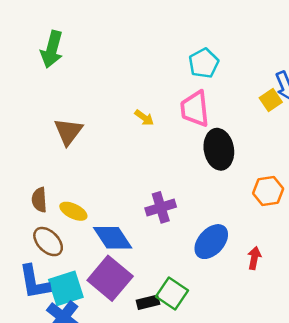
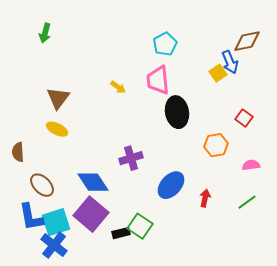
green arrow: (52, 49) -> (45, 33), size x0.7
brown semicircle: (39, 200) -> (18, 152), moved
yellow ellipse: (73, 211) -> (57, 129), moved

